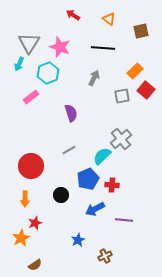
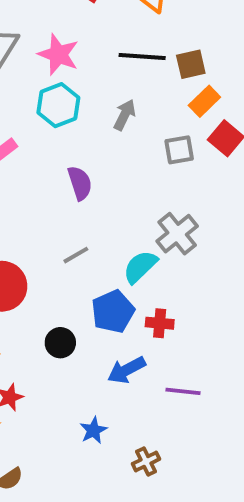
brown square: (141, 31) -> (191, 64), moved
cyan hexagon: (48, 73) -> (58, 105), moved

